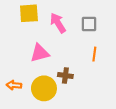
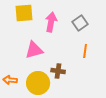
pink arrow: (58, 23) -> (51, 22), turned 42
gray square: (89, 24) -> (80, 23), turned -35

